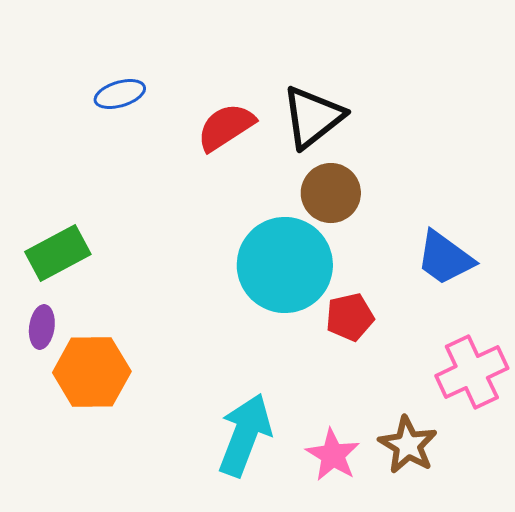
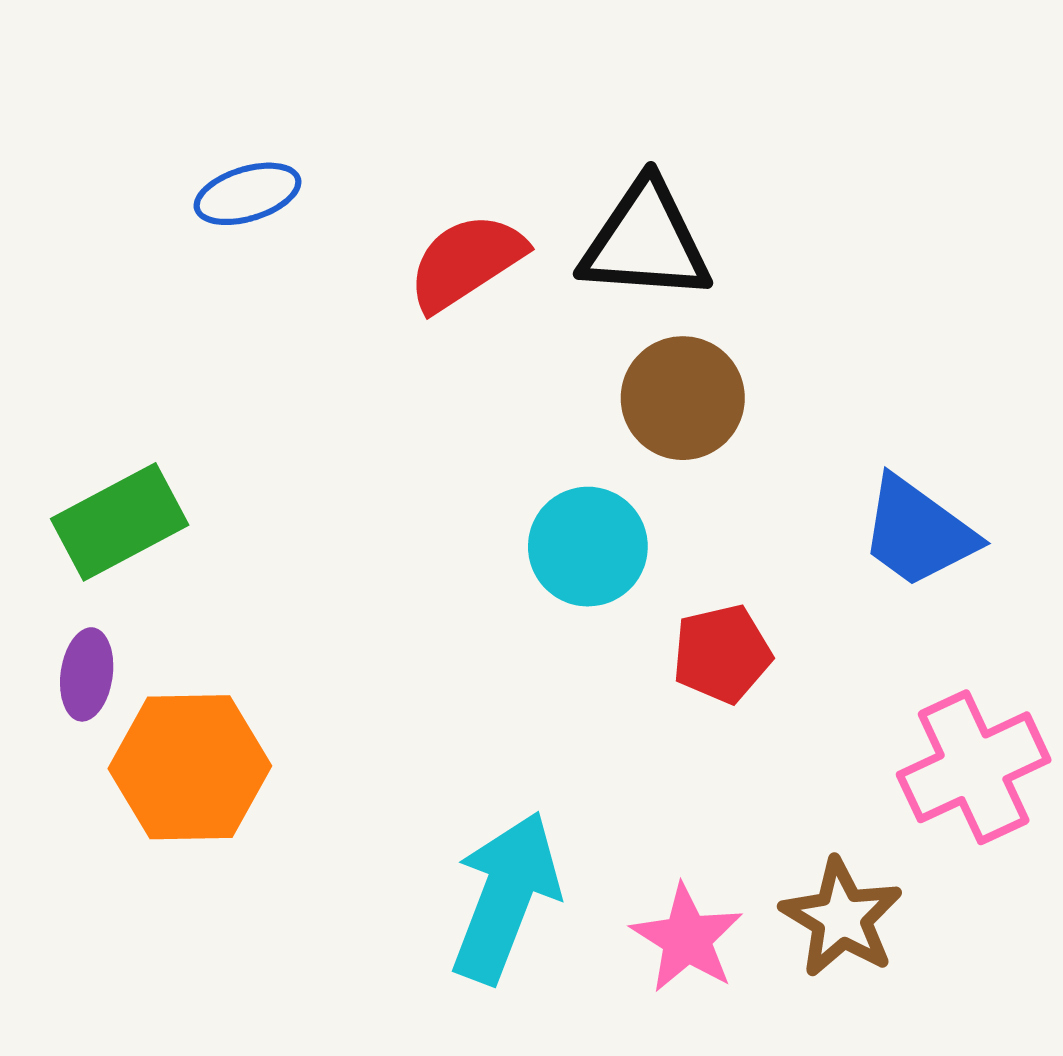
black triangle: (313, 117) -> (646, 241), turned 42
cyan circle: (285, 265) -> (588, 547), size x0.6

